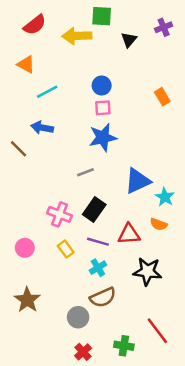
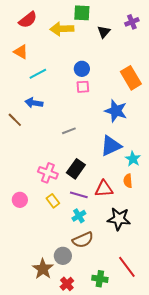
orange rectangle: (162, 97) -> (131, 78), size x1.6
blue star: (103, 138) -> (116, 111), moved, turned 30
gray line: (86, 172) -> (69, 131), moved
orange semicircle: (159, 224) -> (128, 181), turned 64
brown star: (27, 300) -> (43, 269), moved

